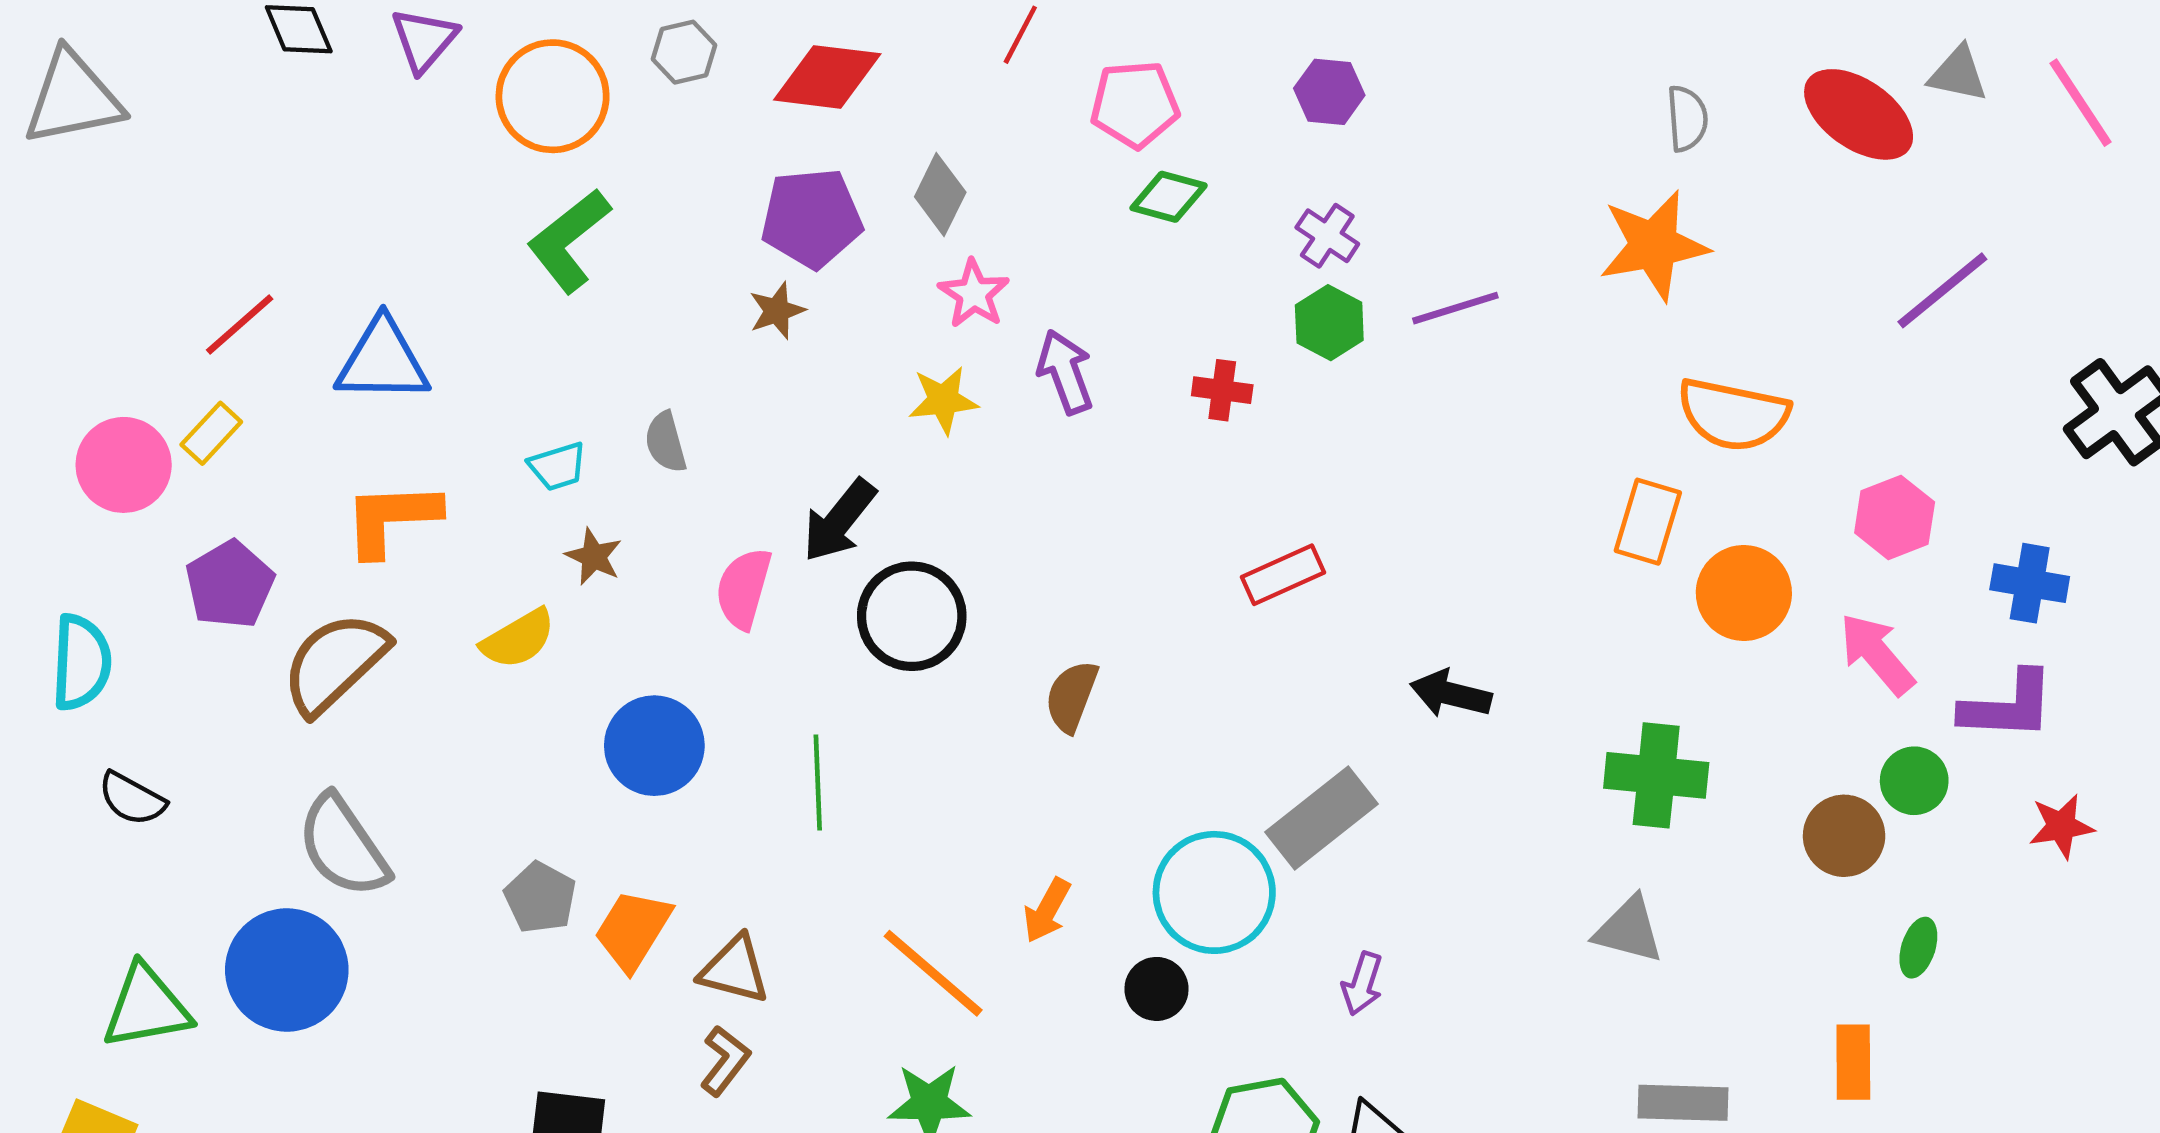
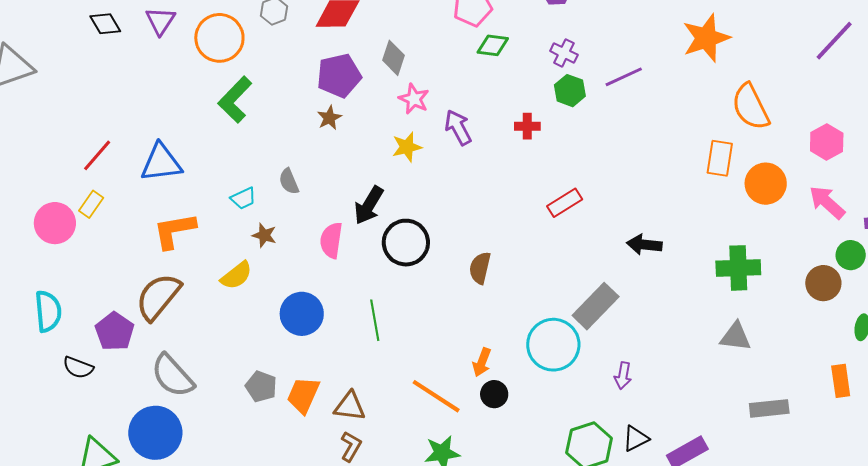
orange semicircle: (1733, 414) -> (751, 107), turned 60
purple pentagon: (230, 585) -> (115, 331), moved
black circle: (1156, 989) -> (494, 394), moved

